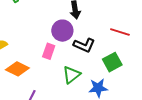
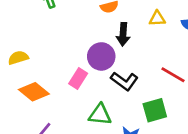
green triangle: (71, 75) -> (100, 115), turned 30

